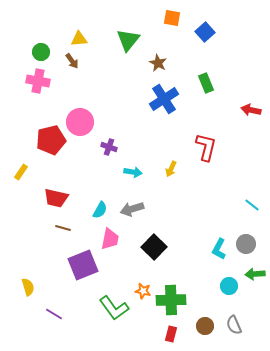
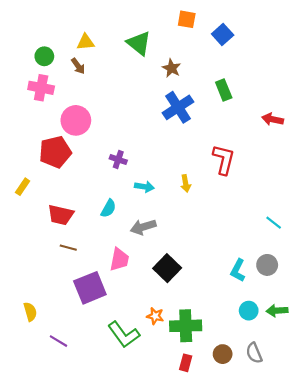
green triangle: (128, 40) -> (139, 43), turned -30
pink circle: (80, 122) -> (76, 120), moved
yellow arrow: (171, 169) -> (186, 183), turned -35
cyan semicircle: (100, 210) -> (108, 208), moved
green arrow: (255, 274) -> (277, 311), moved

